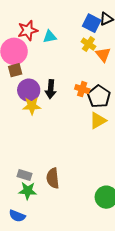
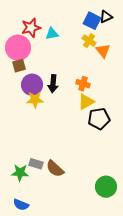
black pentagon: (99, 96) -> (99, 119), moved, turned 30
yellow triangle: (98, 121) -> (86, 102), moved
gray rectangle: (25, 175) -> (36, 164), moved
brown semicircle: (53, 178) -> (55, 169), turned -42
green star: (28, 191) -> (20, 173), moved

